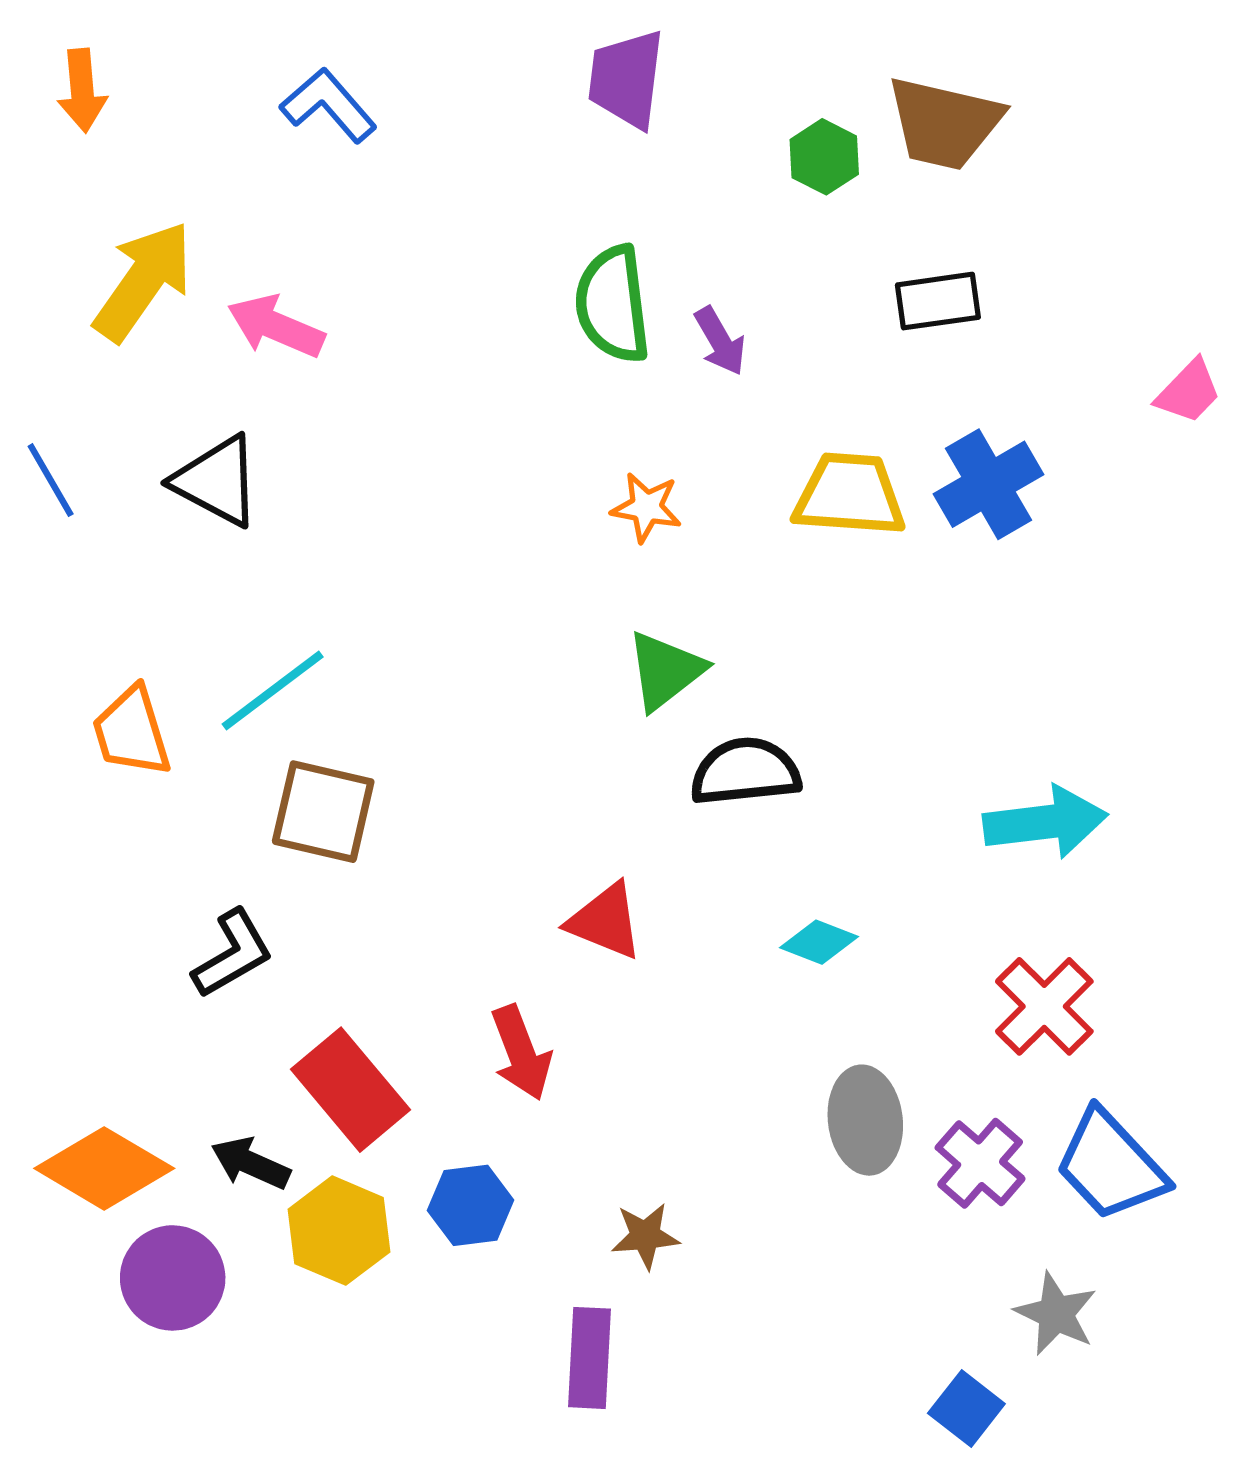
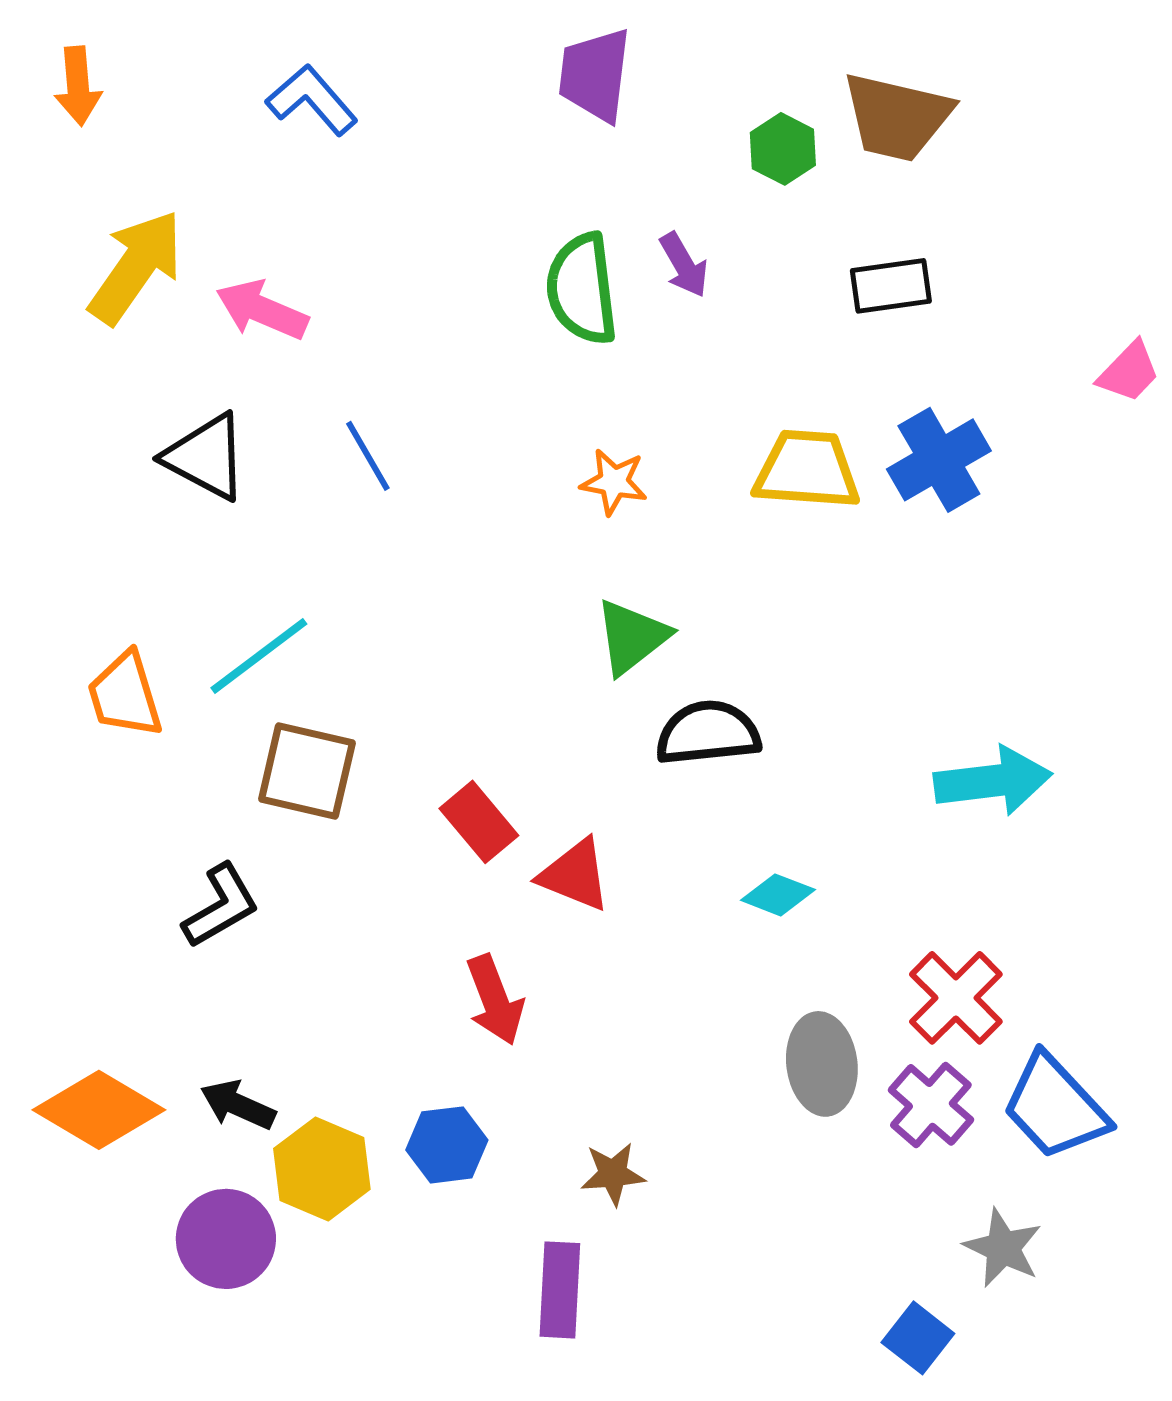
purple arrow: (720, 341) -> (684, 265), moved
blue line: (51, 480) -> (368, 456), moved
red cross: (1044, 1006) -> (956, 998), moved
red rectangle: (351, 1090) -> (479, 822), moved, size x0.7
purple circle: (173, 1278) -> (226, 1239), moved

